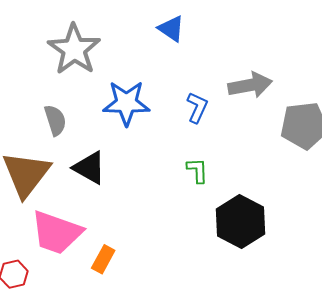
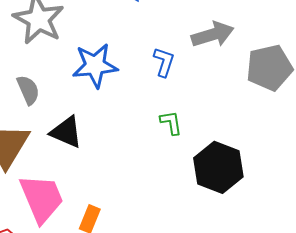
pink trapezoid: (56, 233) -> (42, 198), turned -126

